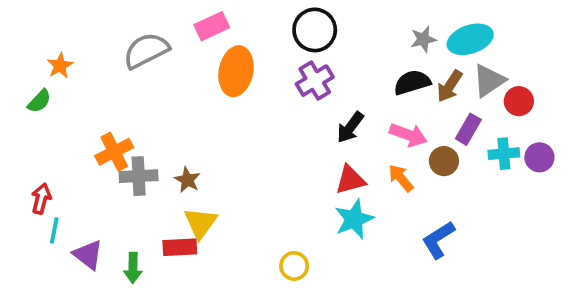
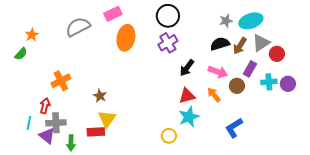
gray cross: (139, 176) -> (56, 123), moved
red arrow: (41, 199) -> (45, 106), moved
yellow circle: (294, 266) -> (169, 136), moved

